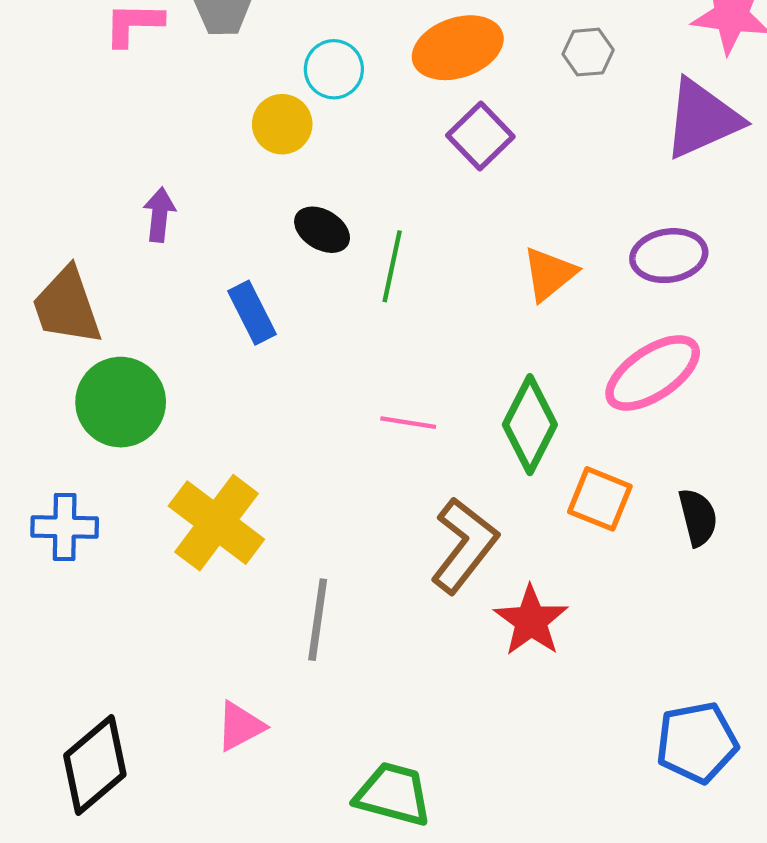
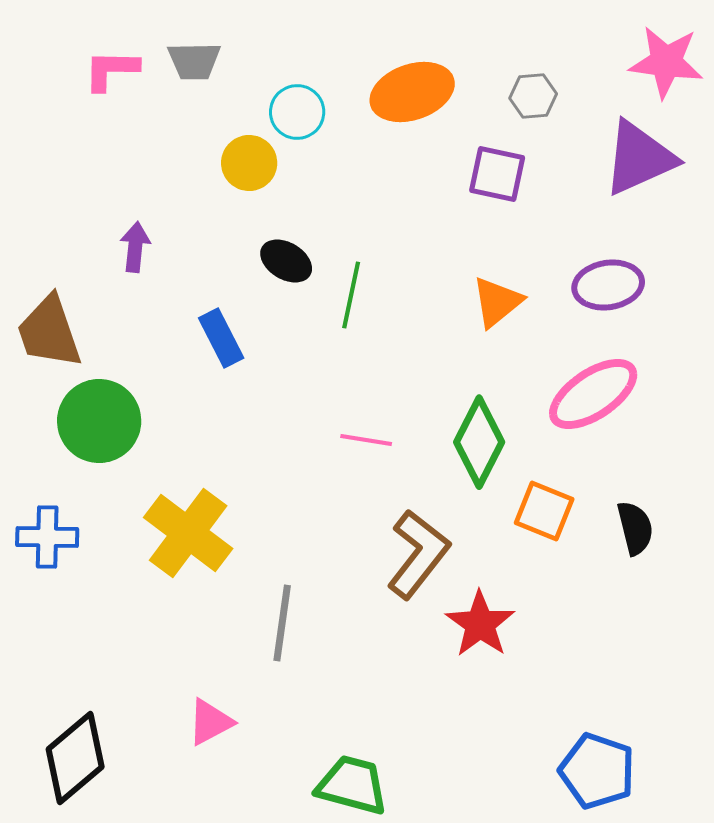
purple square: (480, 136) -> (497, 174), moved, turned -34
blue pentagon: (697, 742) -> (597, 771), moved, turned 30

